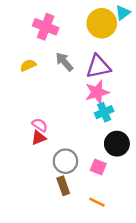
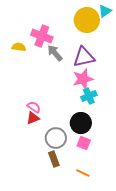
pink cross: (46, 27) -> (42, 36), moved
yellow semicircle: (28, 65) -> (19, 47), moved, turned 32
black circle: (117, 144) -> (81, 123), moved

